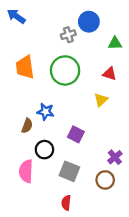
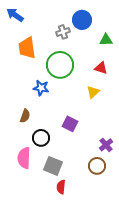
orange trapezoid: (25, 67) -> (27, 48), moved
blue star: (46, 112) -> (41, 88), moved
gray square: (69, 171) -> (53, 166), moved

